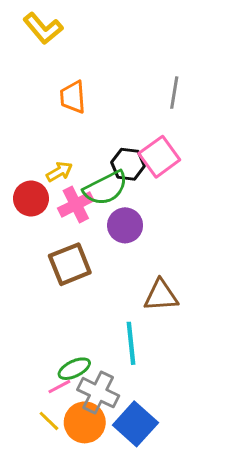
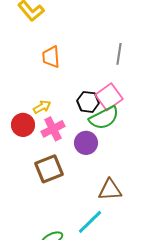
green semicircle: (106, 188) -> (104, 118), moved
cyan line: (131, 343) -> (90, 222), turned 52

